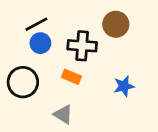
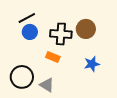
brown circle: (116, 24) -> (86, 29), moved
black circle: (23, 82) -> (22, 77), moved

